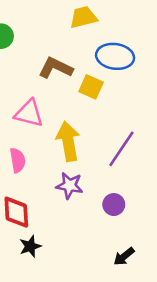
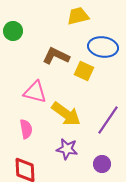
yellow arrow: (68, 141) -> (66, 114), turned 136

